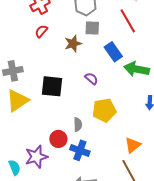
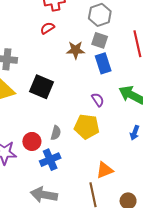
blue rectangle: (113, 52) -> (103, 63), moved
purple semicircle: (91, 79) -> (98, 100), moved
blue cross: (80, 150) -> (50, 160), turned 30

